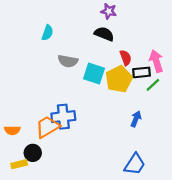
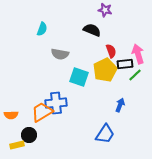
purple star: (109, 11) -> (105, 10), moved
cyan square: (94, 74) -> (79, 77), moved
blue trapezoid: (135, 164) -> (105, 134), moved

